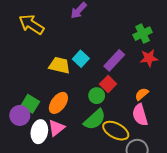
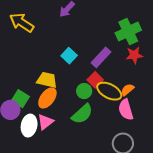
green cross: (143, 34) -> (128, 32), size x1.4
yellow trapezoid: (59, 65) -> (47, 80), moved
yellow ellipse: (116, 131) -> (109, 91), moved

